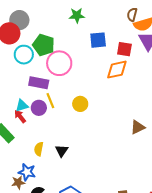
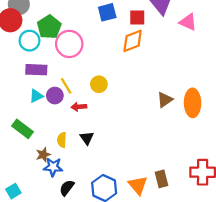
green pentagon: (44, 45) -> (49, 27), turned 30
purple rectangle: (39, 83) -> (36, 70), moved
red arrow: (20, 116) -> (79, 107), moved, turned -48
brown star: (18, 182) -> (43, 155), moved

